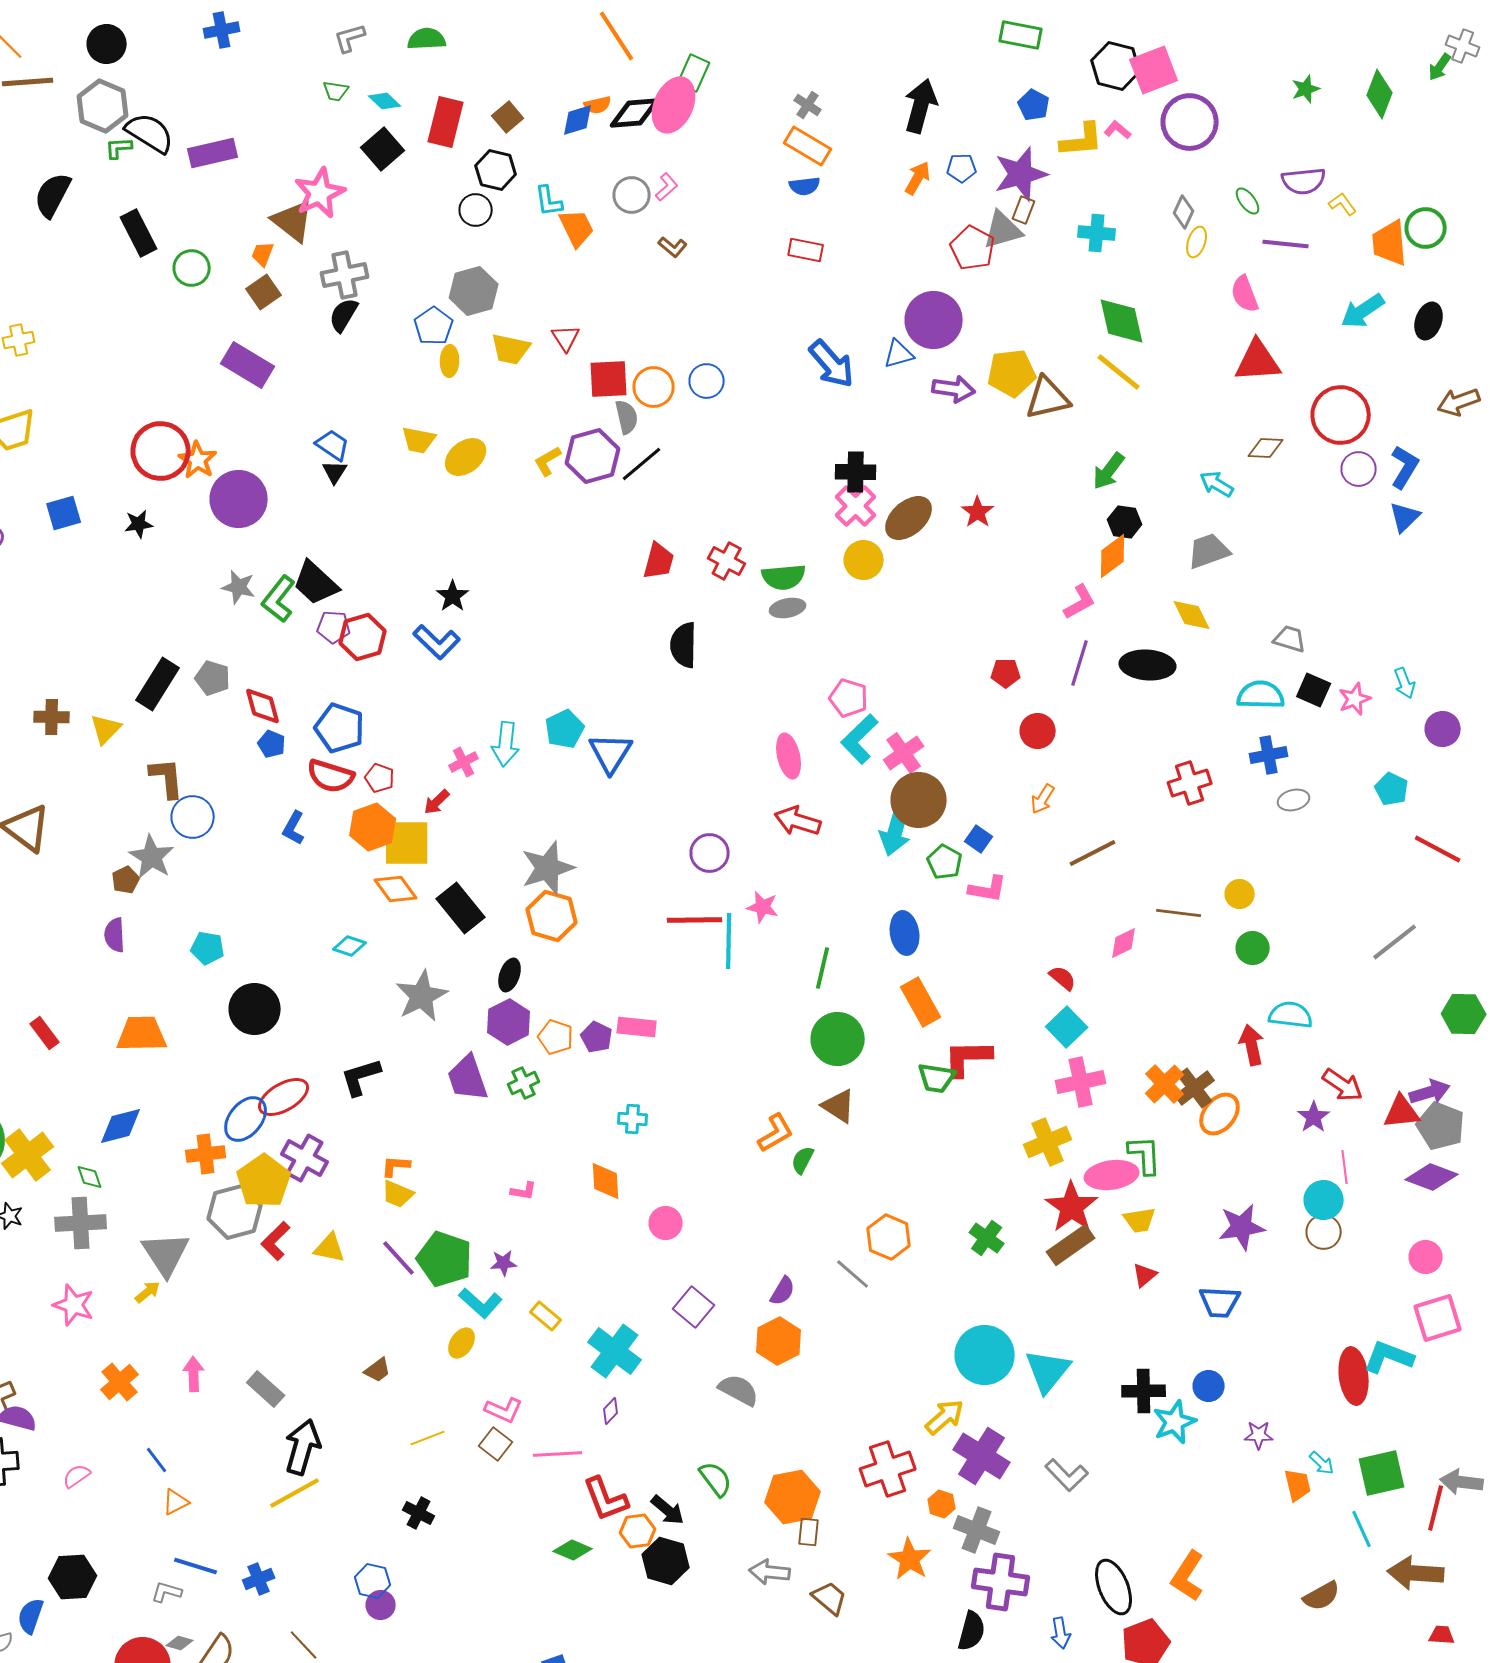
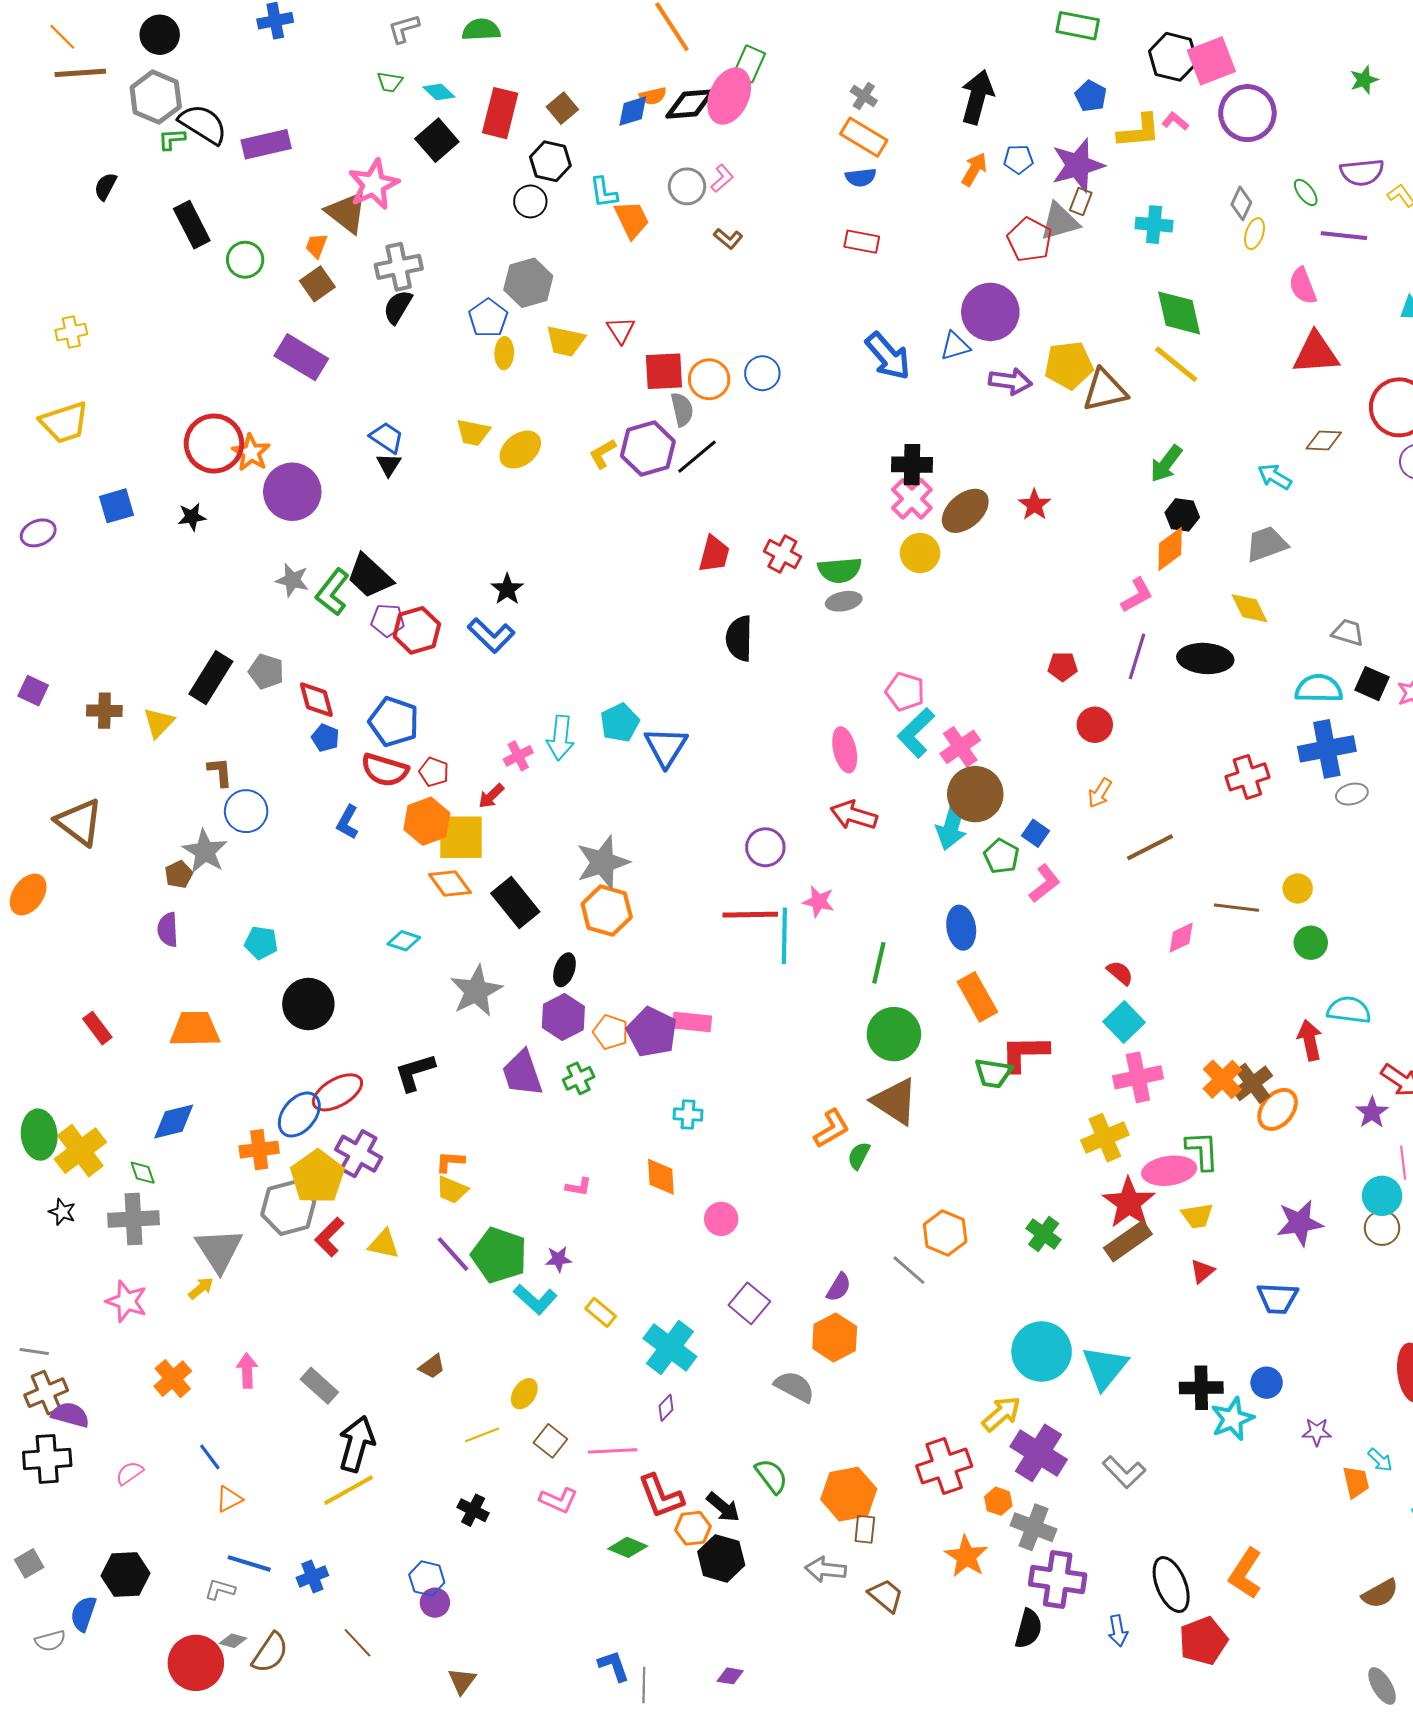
black semicircle: (53, 195) -> (105, 186), size x0.6
blue cross: (1269, 755) -> (1327, 749), size x1.5
brown L-shape: (167, 778) -> (220, 772), size x0.7
pink L-shape: (988, 889) -> (1045, 883), turned -48
purple pentagon: (597, 1037) -> (652, 1032), size x1.6
brown triangle: (839, 1106) -> (895, 1101), size x1.4
yellow ellipse: (462, 1343) -> (524, 1394), moved
pink L-shape: (504, 1410) -> (558, 1500), moved

